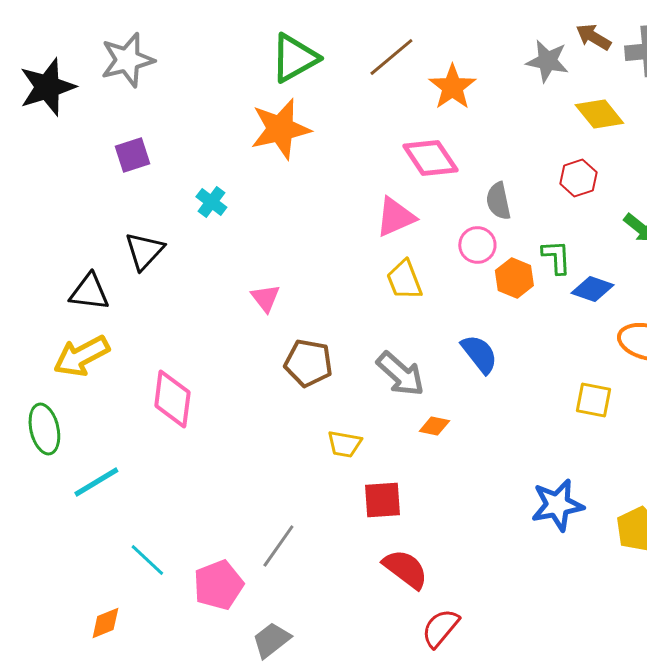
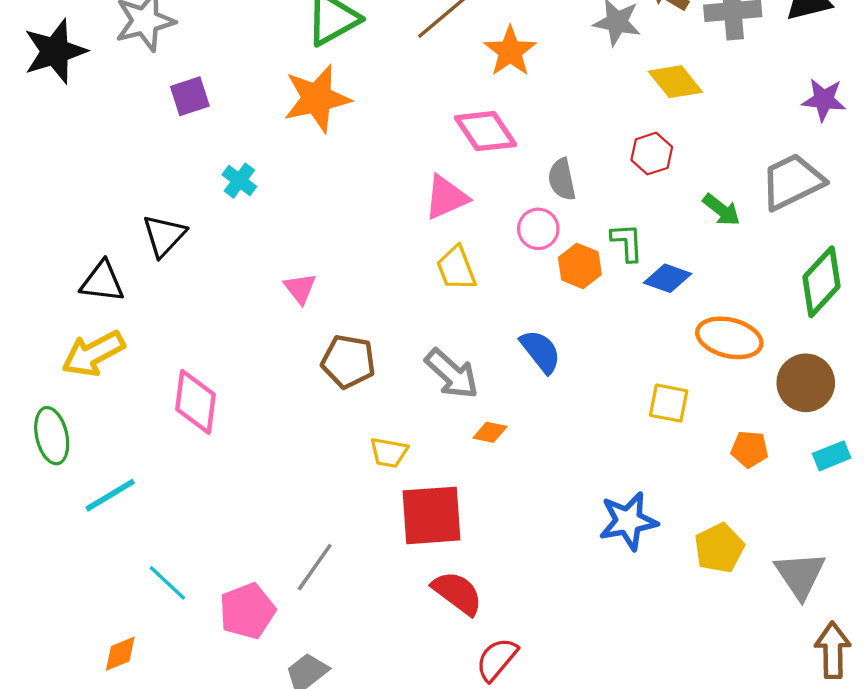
purple square: (132, 155) -> (190, 96), moved
red square: (382, 500) -> (432, 515), size x1.5

